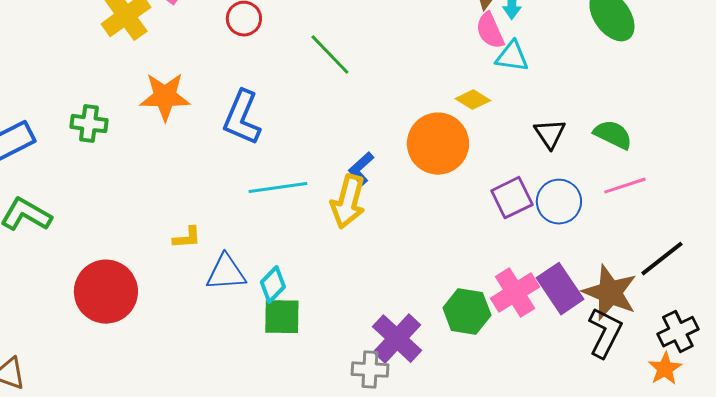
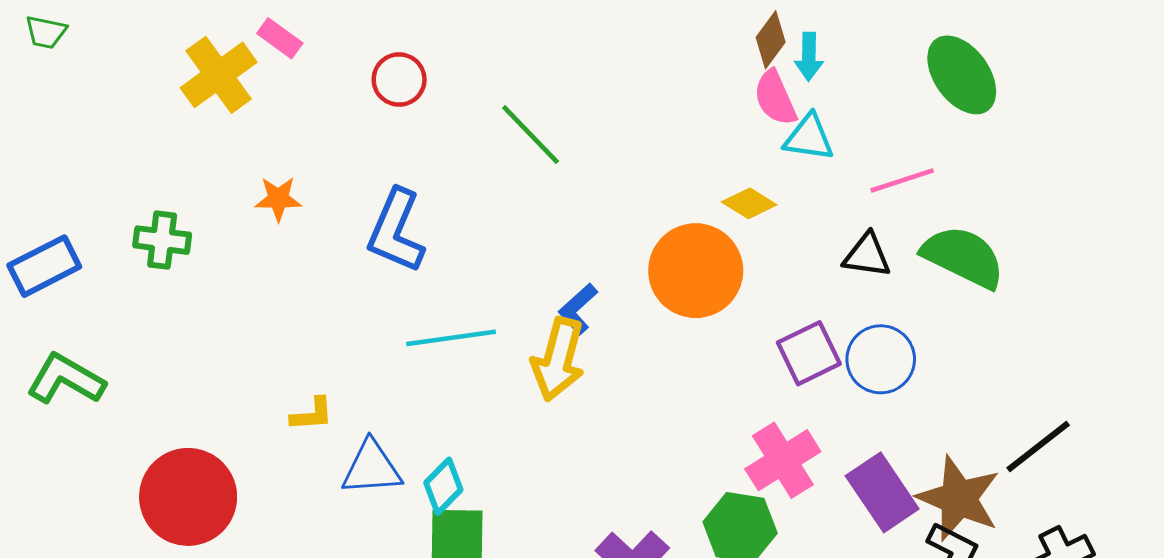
orange star: (165, 97) -> (278, 199), size x0.6
black triangle: (550, 134) -> (867, 255), turned -48
green semicircle: (613, 135) -> (963, 257), size x1.4
pink line: (625, 186) -> (902, 180), moved
pink cross: (515, 293) -> (783, 460), moved

